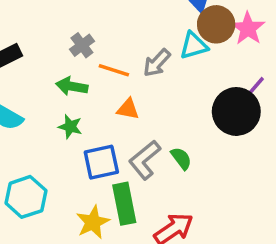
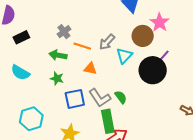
brown circle: (216, 24) -> (143, 36), moved
cyan triangle: (194, 46) -> (124, 56), moved, turned -30
gray L-shape: (145, 160) -> (100, 98), turned -85
green rectangle: (124, 204) -> (108, 121), moved

